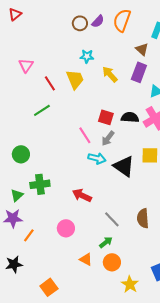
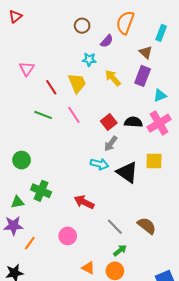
purple semicircle: (98, 21) -> (107, 41), moved
green line: (42, 110) -> (43, 115), turned 54
red square: (106, 117) -> (109, 122), turned 35
pink line: (85, 135) -> (74, 115), moved
green cross: (40, 184) -> (41, 191), turned 30
green triangle: (17, 195) -> (17, 202), turned 32
brown semicircle: (143, 218) -> (147, 226), turned 132
green arrow: (106, 242) -> (120, 250), moved

